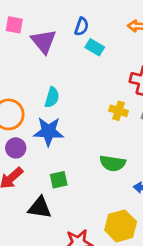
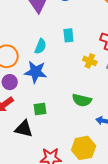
cyan rectangle: (95, 47) -> (68, 35), moved, turned 48

